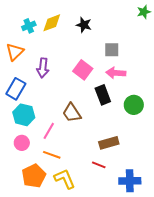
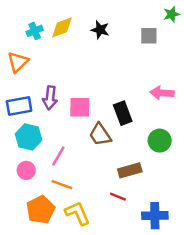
gray square: (112, 50) -> (149, 36), moved
purple arrow: (43, 68) -> (50, 98), moved
pink square: (83, 70) -> (80, 107), moved, turned -36
pink arrow: (116, 73) -> (162, 93), moved
blue rectangle: (16, 89) -> (19, 106), turned 50
green circle: (134, 105) -> (160, 141), moved
brown trapezoid: (72, 113) -> (100, 135), moved

